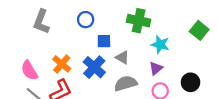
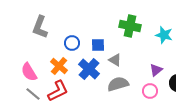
blue circle: (86, 20) -> (72, 43), moved
cyan star: (160, 44) -> (164, 35), moved
purple triangle: (156, 68) -> (156, 70), moved

